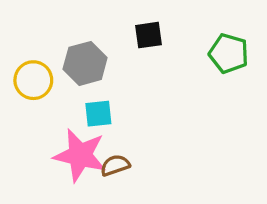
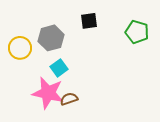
cyan square: (98, 114) -> (59, 68), turned -30

